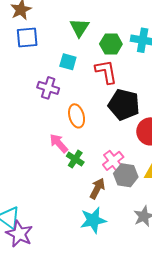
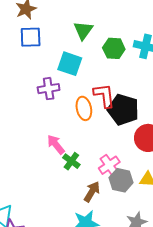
cyan square: (68, 62) -> (70, 64), size x1.4
red L-shape: (106, 72) -> (104, 95), moved
purple cross: (48, 88) -> (49, 89), turned -30
orange ellipse: (77, 116) -> (84, 108), moved

